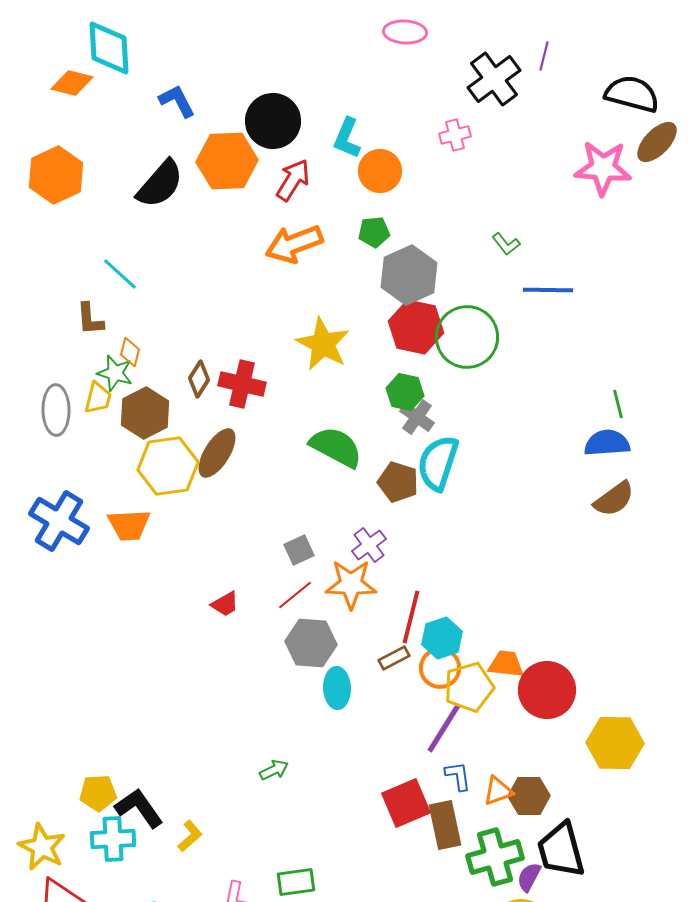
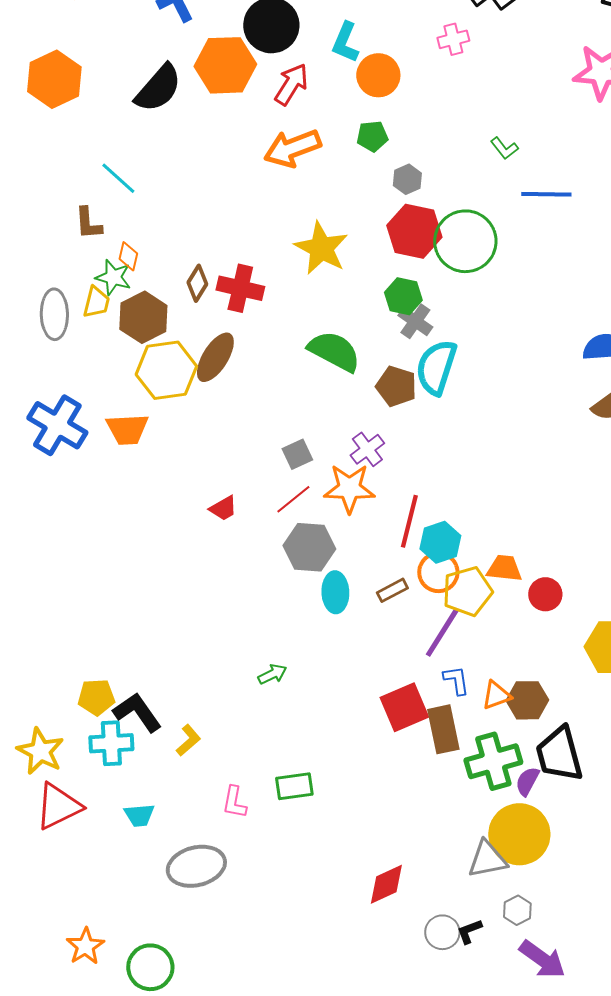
gray hexagon: (409, 275) -> (407, 179), size x0.5
brown rectangle: (394, 658) -> (392, 590), moved
red circle: (547, 690) -> (545, 594), size x0.6

